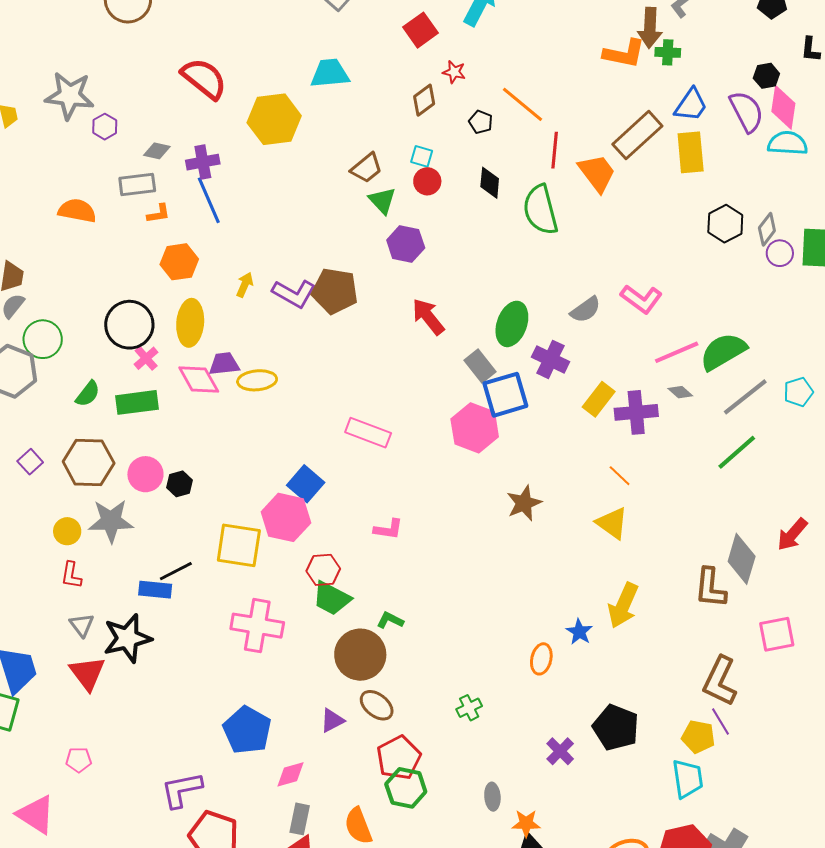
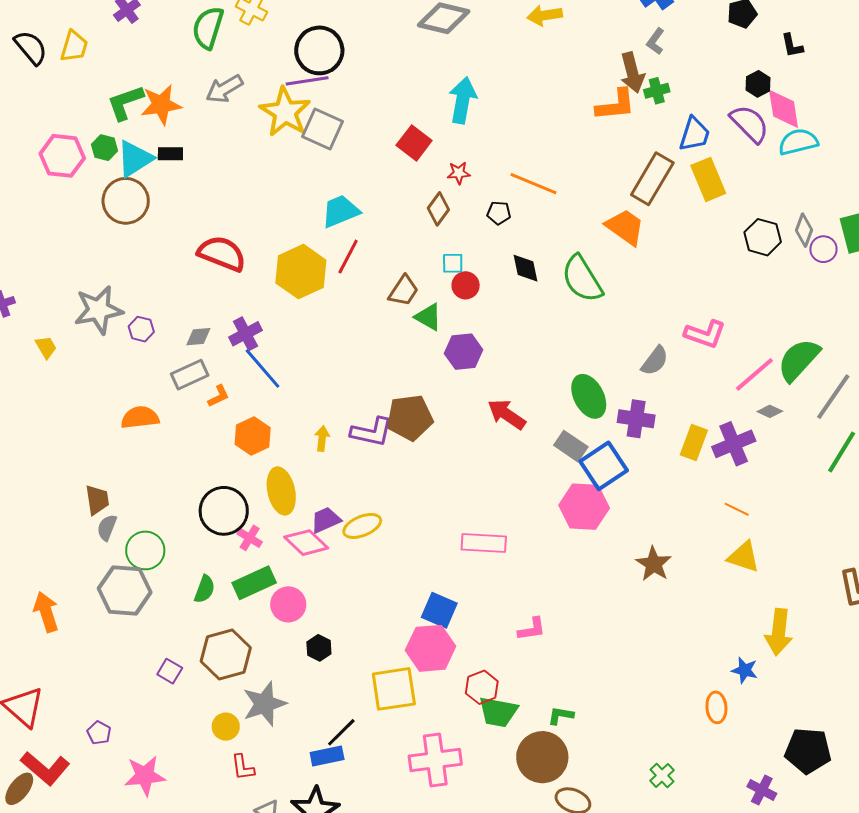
red line: (555, 150) -> (348, 257), moved, turned 39
green ellipse: (512, 324) -> (589, 396), turned -30
pink circle: (145, 474) -> (288, 604), moved

